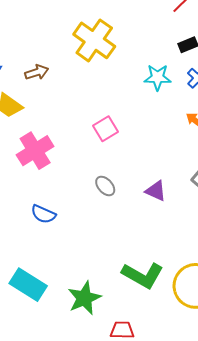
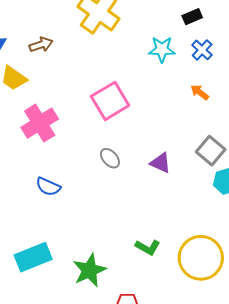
pink square: (106, 129) -> (110, 101), size x1.5
green L-shape: (143, 275) -> (148, 247), size x0.6
cyan rectangle: (28, 285) -> (33, 257), turned -54

